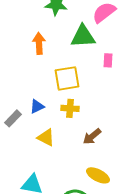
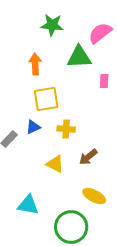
yellow square: (67, 78) -> (46, 99), moved
yellow triangle: (46, 137) -> (55, 164), moved

